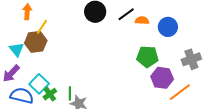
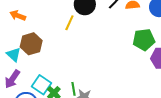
orange arrow: (27, 12) -> (18, 16), turned -63
yellow line: (42, 27) -> (69, 23), moved

